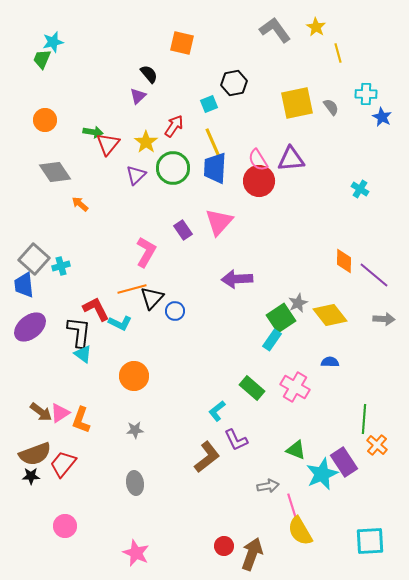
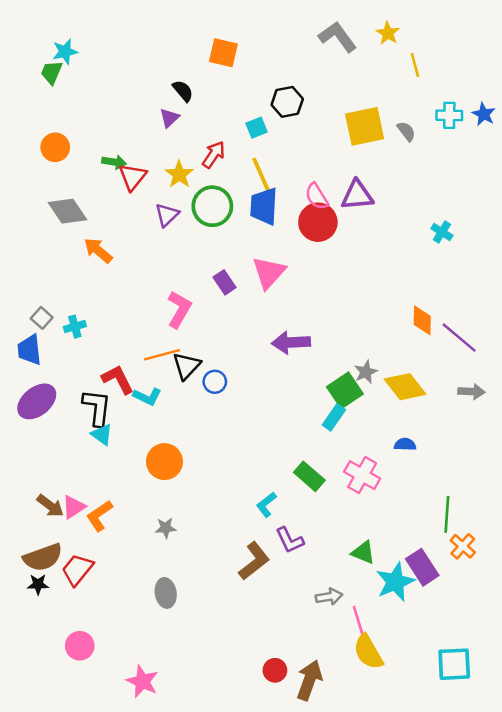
blue star: (382, 117) -> (484, 114), moved
orange arrow: (80, 204) -> (98, 250), size x1.4
gray square: (34, 259) -> (42, 318), size x0.6
orange L-shape: (81, 420) -> (99, 516), turned 36
pink star: (136, 553) -> (142, 681), moved

